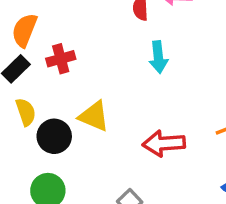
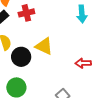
red arrow: (164, 143) -> (83, 63), size x0.7

